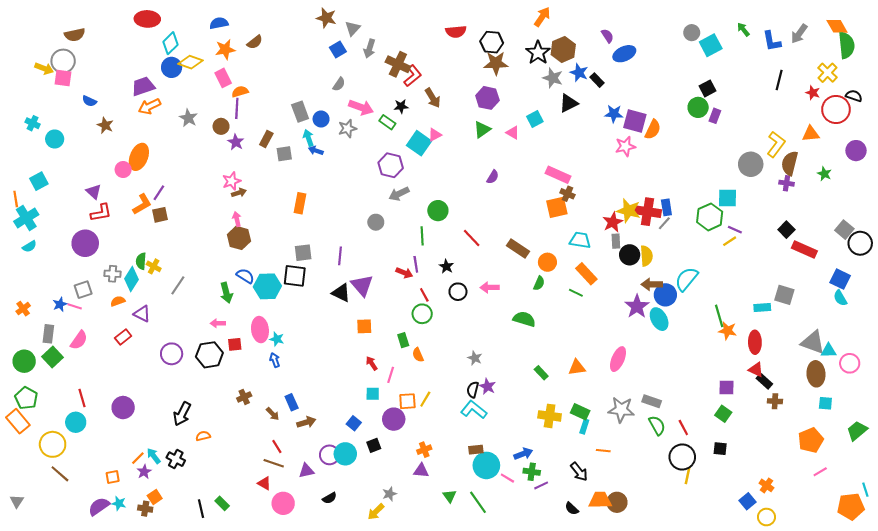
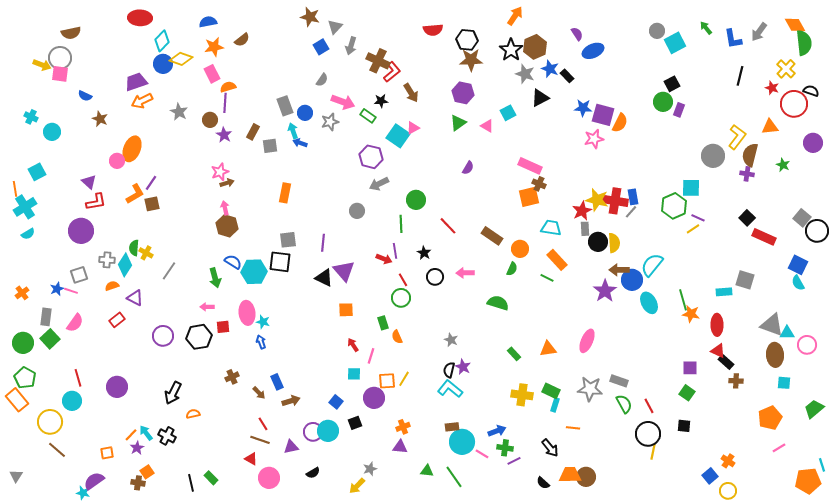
cyan ellipse: (659, 319) -> (649, 303), moved
green triangle: (450, 496) -> (427, 471), turned -48
cyan star: (119, 503) -> (83, 493), moved

